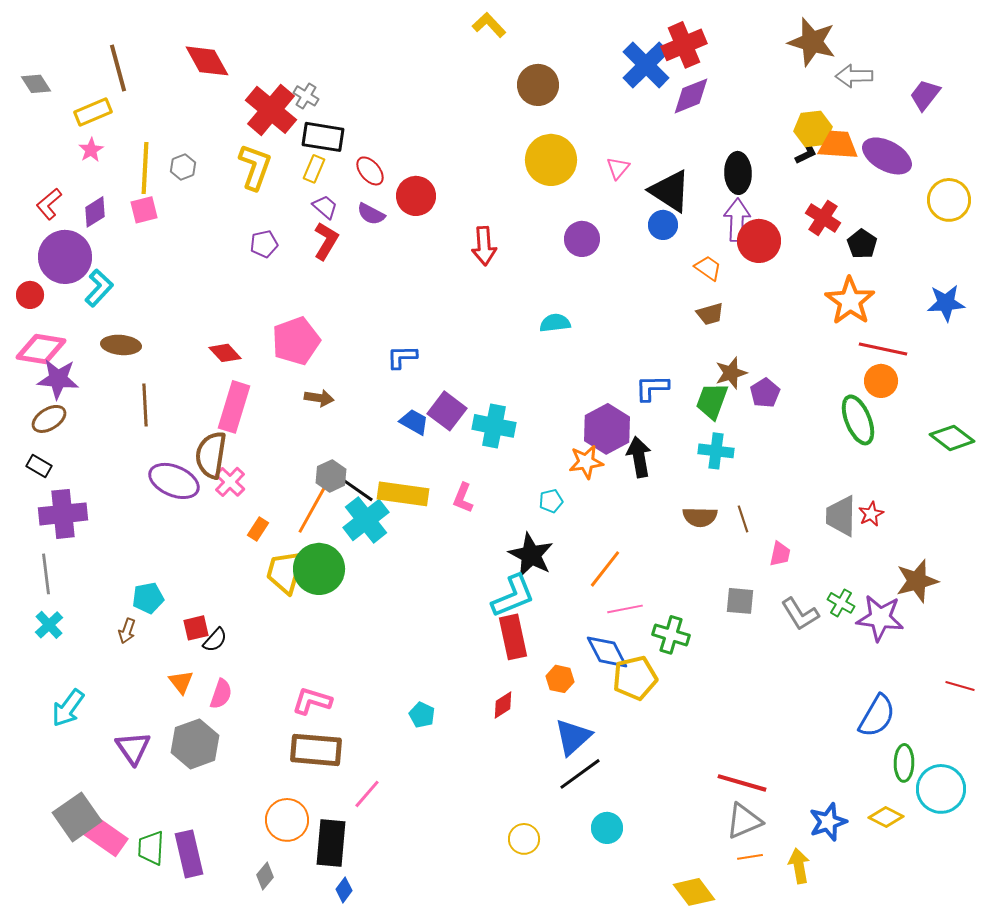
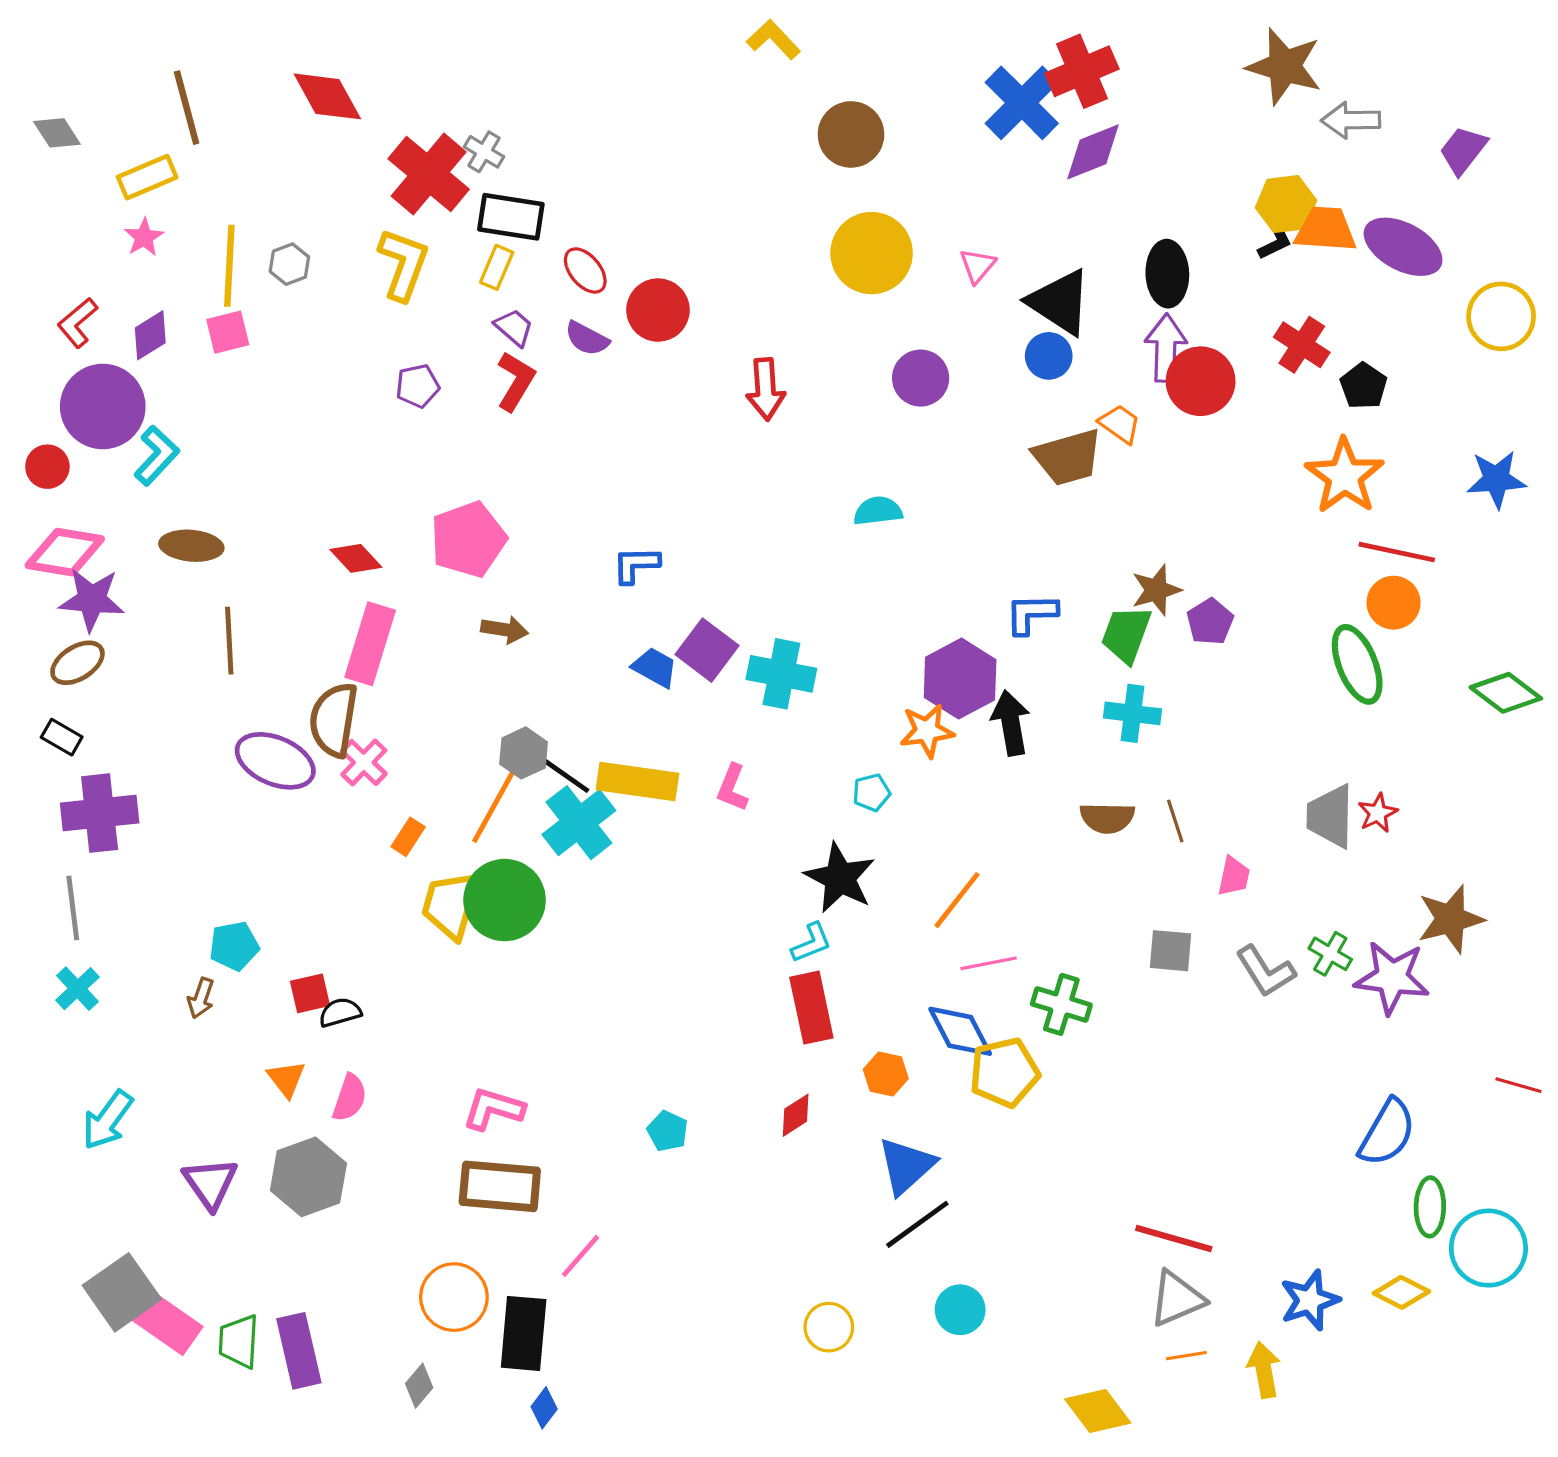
brown trapezoid: (710, 314) -> (1068, 457), moved, size x1.6
cyan L-shape: (513, 596) -> (811, 943), size x0.6
black semicircle: (215, 640) -> (340, 1012), turned -148

